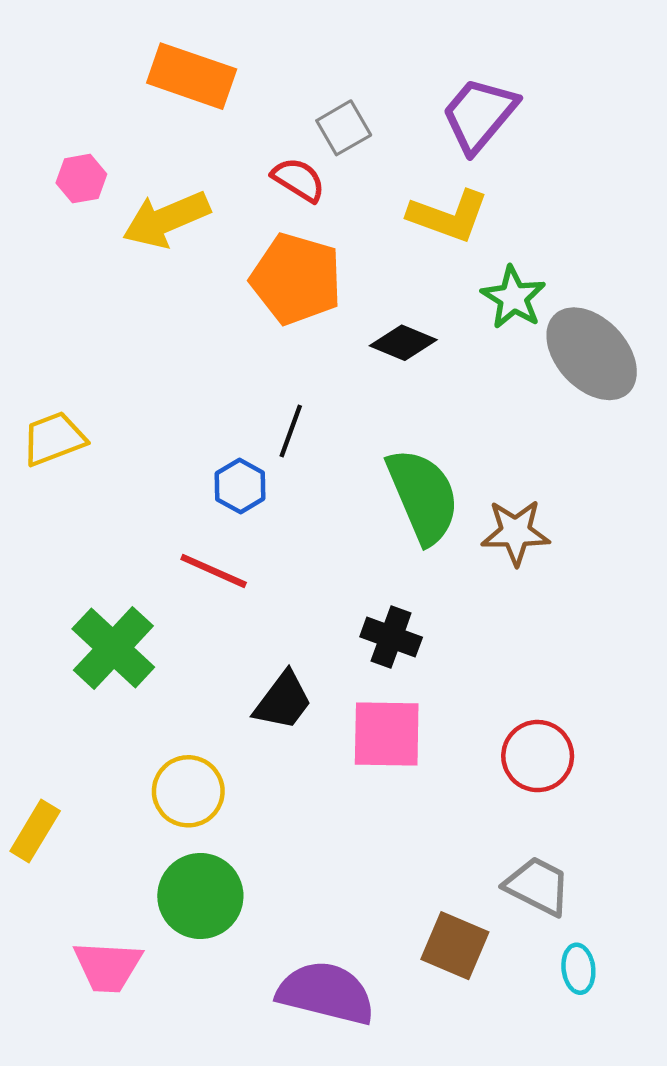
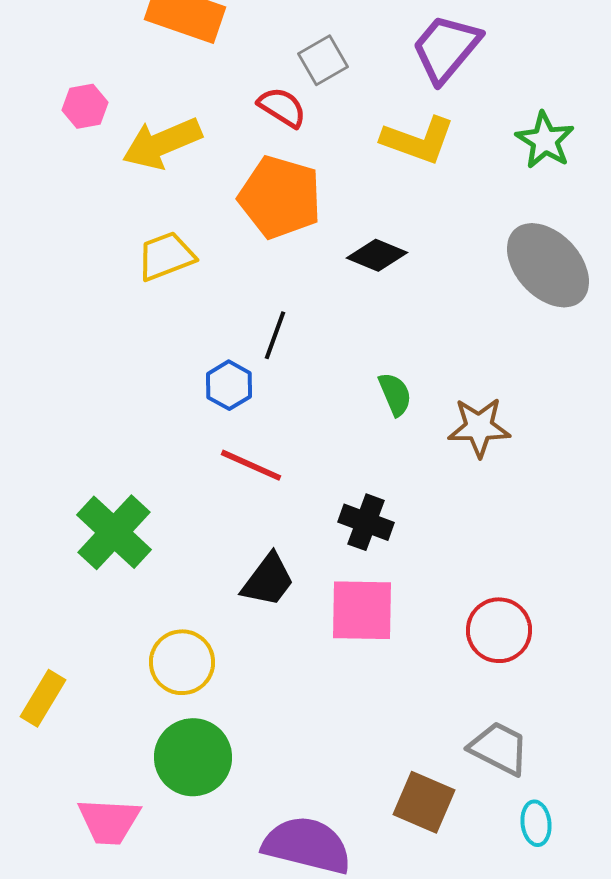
green star: (513, 298) -> (545, 140), moved
yellow trapezoid: (54, 439) -> (166, 256), moved
green semicircle: (423, 496) -> (395, 394), size x0.5
red line: (214, 571) -> (251, 465), moved

